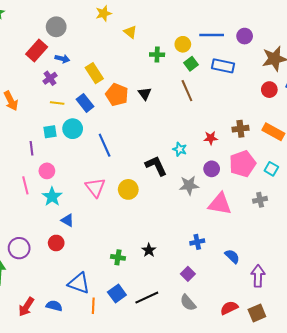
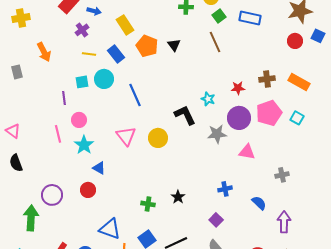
purple circle: (212, 169) -> (239, 118), size x1.5
gray cross: (260, 200) -> (282, 175), moved
pink triangle: (220, 204) -> (247, 152), size x0.7

